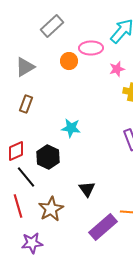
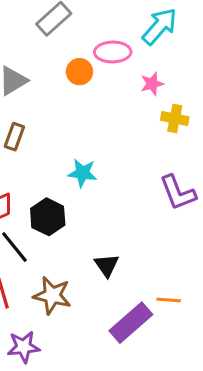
brown star: (51, 209) -> (52, 295), turned -30

